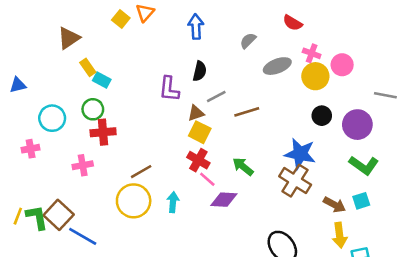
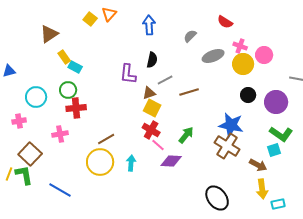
green arrow: (243, 167) -> (186, 135), turned 90
cyan square: (361, 201) -> (274, 150), moved
brown square: (59, 215) -> (30, 154), moved

